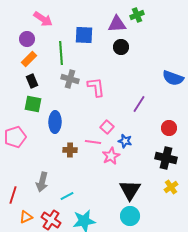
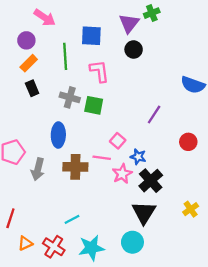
purple triangle: (117, 24) -> (129, 23), turned -48
gray cross: (70, 79) -> (70, 97), moved
pink L-shape: (96, 87) -> (99, 71), moved
green square: (33, 104) -> (94, 105), moved
brown cross: (70, 150) -> (75, 167), size x1.5
black cross: (166, 158) -> (151, 181), moved, turned 35
gray arrow: (42, 182) -> (38, 169), moved
cyan circle: (130, 216) -> (132, 242), moved

